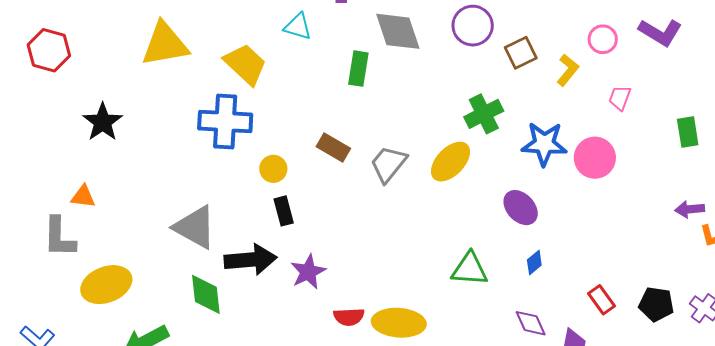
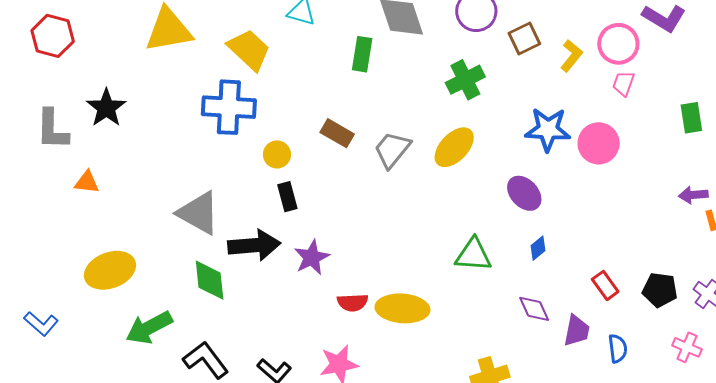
pink circle: (603, 39) -> (618, 44), moved, size x1.4
green cross: (484, 114) -> (465, 80), moved
gray L-shape: (59, 237) -> (52, 129), moved

